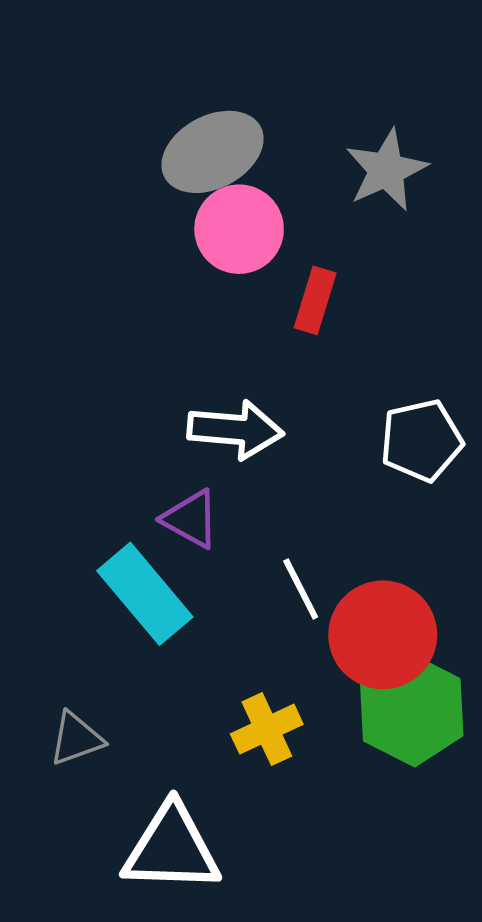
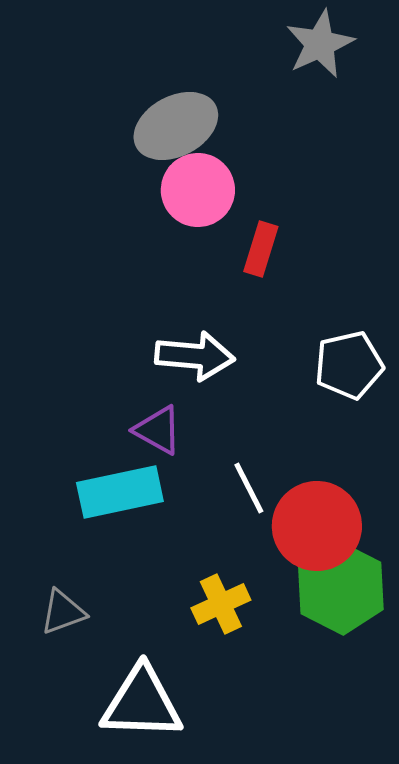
gray star: (386, 170) -> (320, 44), moved
cyan rectangle: (145, 594) -> (120, 492), turned -62

